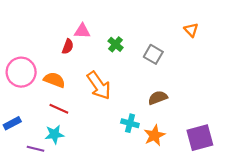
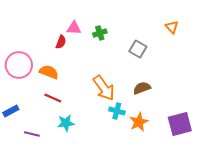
green cross: (116, 44) -> (100, 33), moved, turned 32
orange arrow: (99, 85) -> (104, 88), moved
cyan star: (54, 134) -> (66, 123), moved

